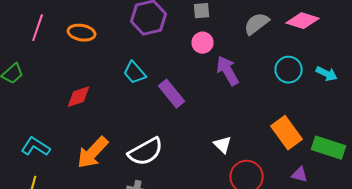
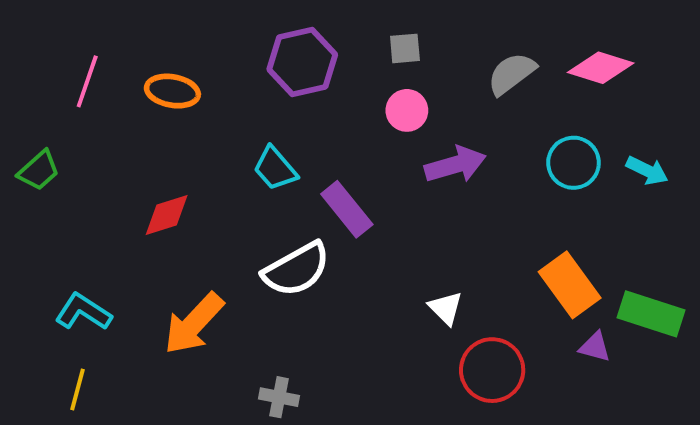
purple arrow: (228, 71) -> (455, 165), turned 104
white semicircle: (146, 152) -> (296, 269), moved
purple triangle: (300, 175) -> (595, 347), moved

